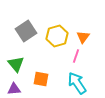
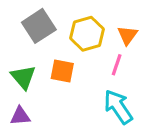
orange square: (41, 79) -> (62, 71), moved

